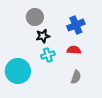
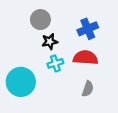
red semicircle: (74, 50) -> (85, 58), size x1.5

